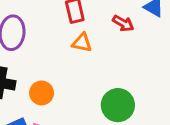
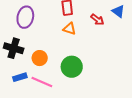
green circle: (118, 105) -> (72, 67), moved

